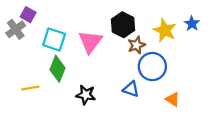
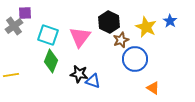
purple square: (28, 15) -> (25, 13), turned -32
yellow line: (30, 88) -> (11, 75), moved
blue triangle: (131, 89) -> (93, 81), moved
black star: (86, 95) -> (79, 74), moved

